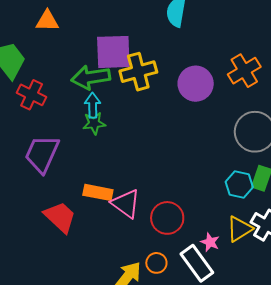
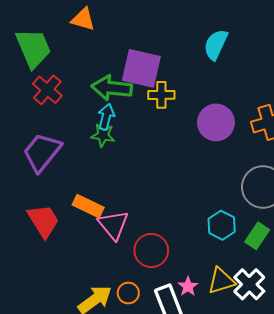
yellow cross: (138, 72) -> (161, 95), size x0.7
cyan hexagon: (239, 184) -> (222, 225), moved

